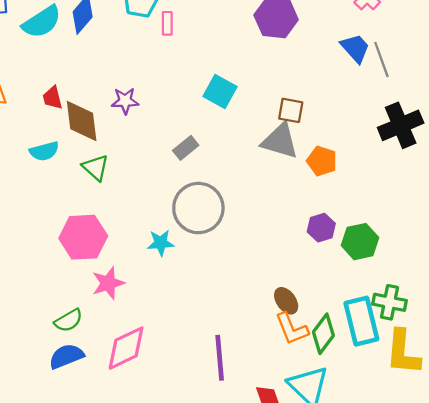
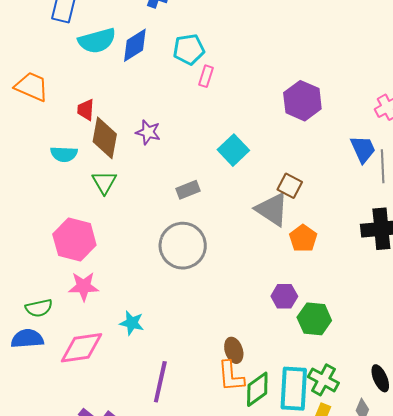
cyan star: (161, 243) -> (132, 323), moved

